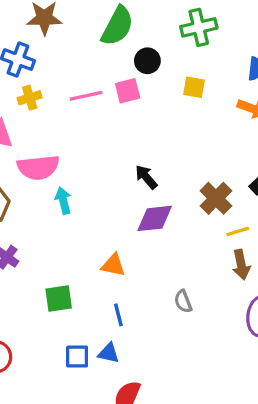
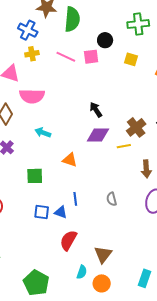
green semicircle: (117, 26) -> (72, 19), moved, turned -30
pink line: (86, 96) -> (66, 57), turned 30
cyan arrow: (63, 201) -> (43, 133), moved, turned -63
yellow line: (238, 231) -> (124, 146), moved
gray semicircle: (183, 301) -> (112, 199), moved
blue line: (118, 315) -> (75, 199), moved

